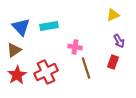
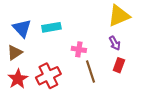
yellow triangle: (113, 15) -> (119, 16), size x1.6
purple arrow: (119, 41) -> (115, 43), moved

